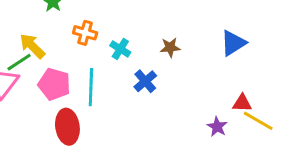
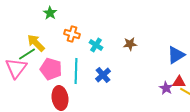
blue triangle: (233, 43) -> (176, 55), moved
blue cross: (145, 81) -> (103, 75), moved
purple star: (217, 127) -> (166, 88), moved

